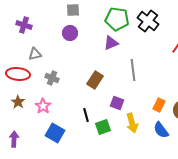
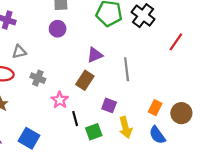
purple triangle: (111, 43) -> (95, 55), moved
pink star: (43, 106) -> (60, 100), moved
blue square: (55, 133) -> (29, 138), moved

